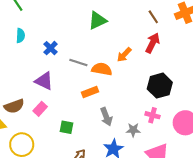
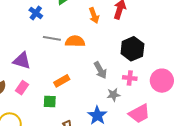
blue cross: (51, 48) -> (36, 13), moved
orange arrow: (124, 55) -> (94, 15), moved, turned -56
orange rectangle: (90, 92) -> (62, 81), moved
gray arrow: (106, 117) -> (100, 70), moved

